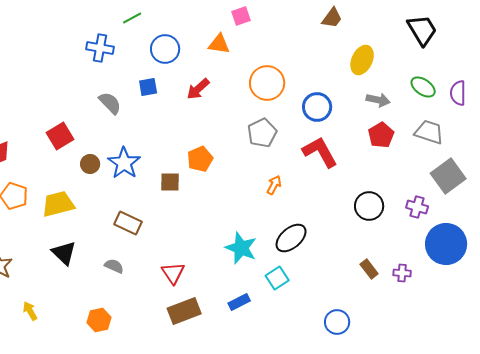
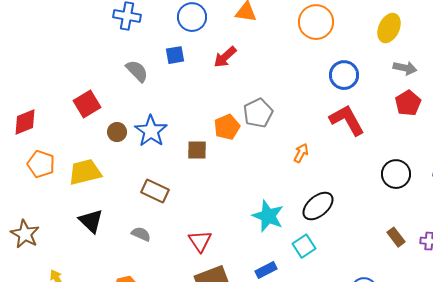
orange circle: (267, 83) -> (316, 22), moved
gray pentagon: (262, 133) -> (258, 113), moved

